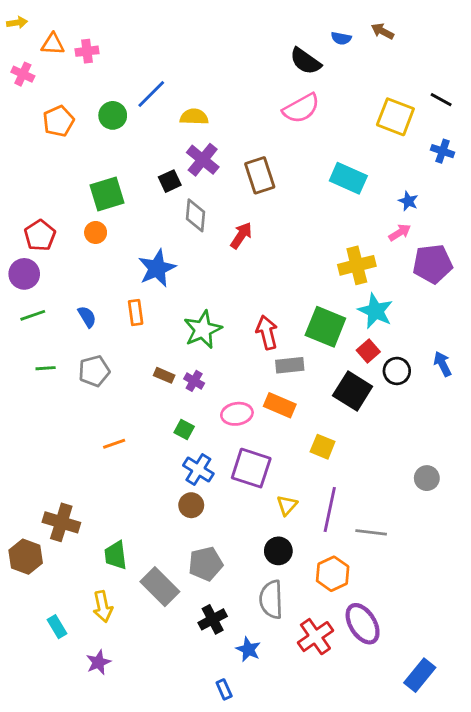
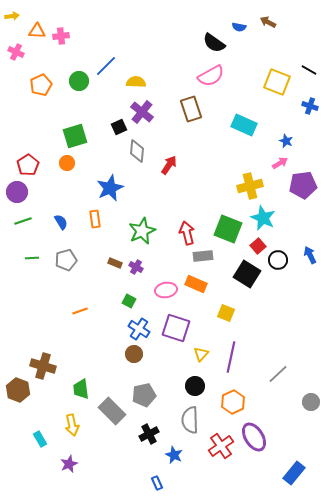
brown rectangle: (260, 175) -> (191, 109), moved
gray circle: (427, 478) -> (311, 402), moved
gray line: (371, 532) -> (278, 374), moved, turned -50

